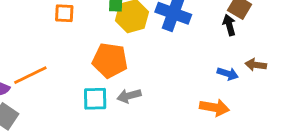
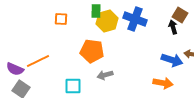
blue arrow: (228, 74) -> (172, 60), size x1.5
cyan square: (95, 99) -> (73, 86), moved

